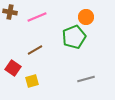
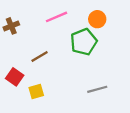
brown cross: (10, 12) -> (11, 26), moved, turned -32
pink line: (37, 17) -> (57, 17), moved

